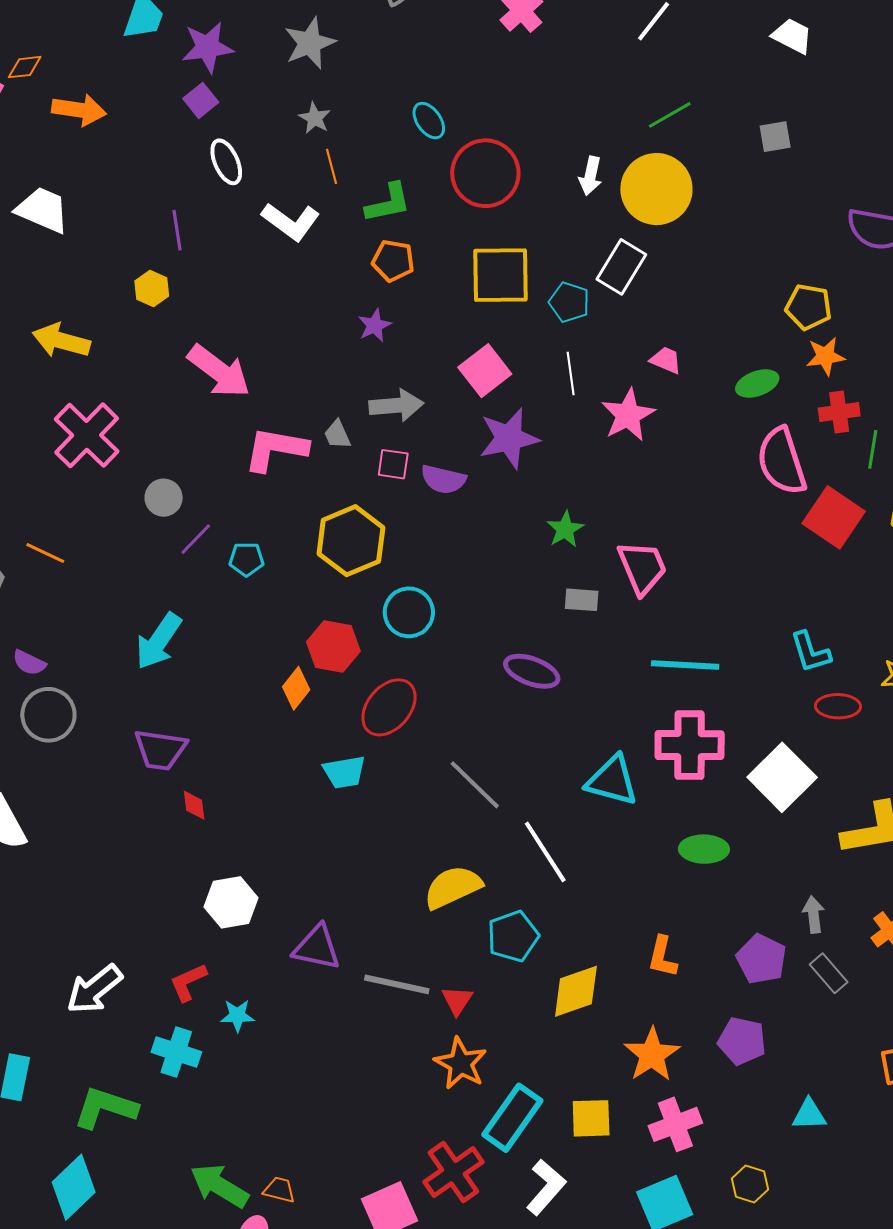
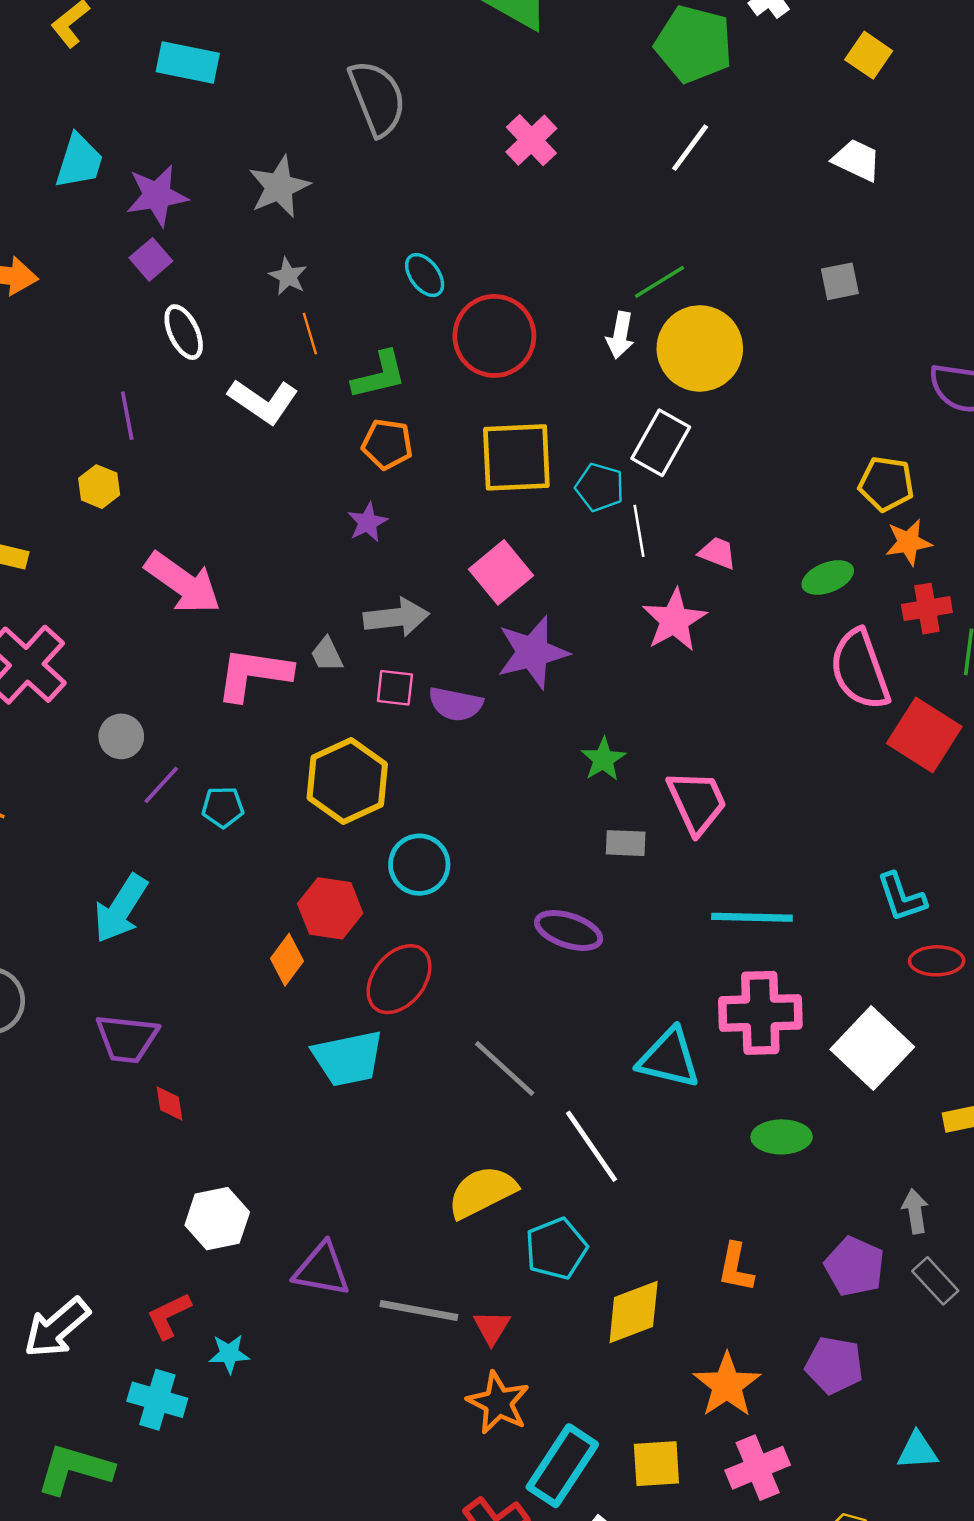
green line: (670, 115) -> (659, 282), moved
white line: (571, 374) -> (639, 531), moved
cyan trapezoid: (344, 772) -> (348, 1058), size x1.4

